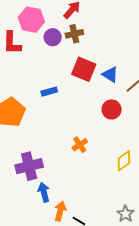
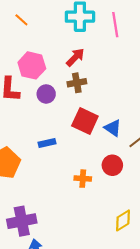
purple circle: (53, 37) -> (46, 94), moved
orange cross: (80, 145) -> (83, 179), moved, turned 35

